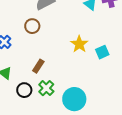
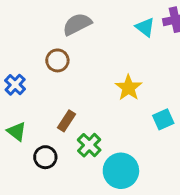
cyan square: (102, 52) -> (163, 119), moved
green cross: (46, 88) -> (89, 145), moved

